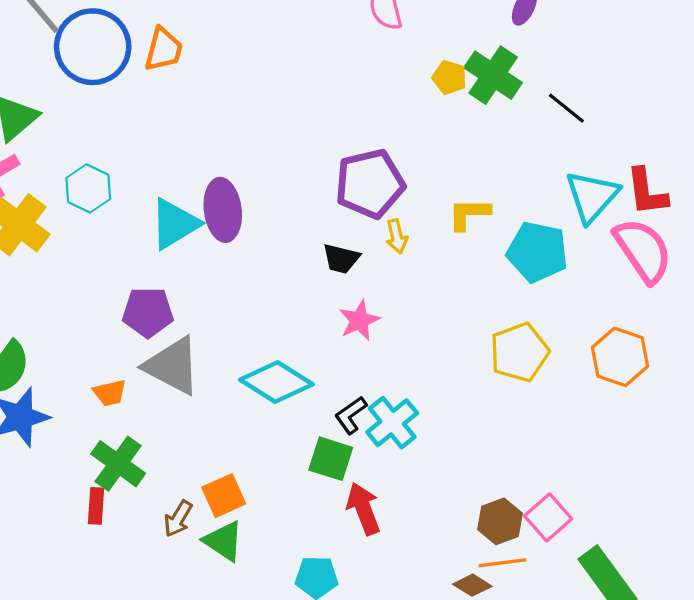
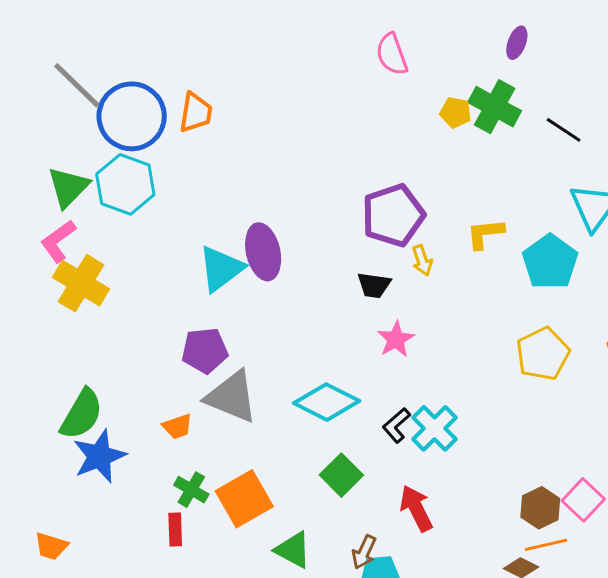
cyan hexagon: (88, 188) -> (125, 184), moved, size x1.4
cyan pentagon: (537, 252) -> (550, 262), turned 30
green square: (331, 459) -> (341, 475), moved, turned 33
green cross: (118, 464) -> (191, 490), size x0.7
orange square: (224, 496) -> (244, 499), moved, size x1.4
brown arrow: (178, 519) -> (364, 552), moved

